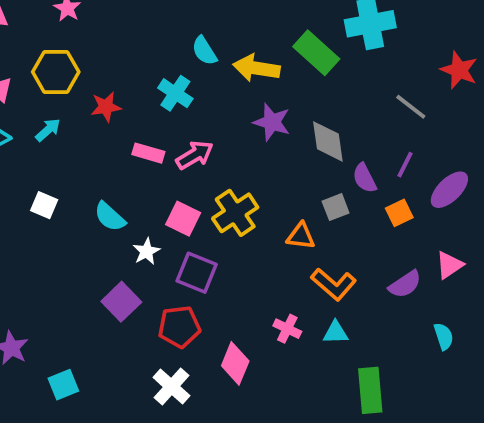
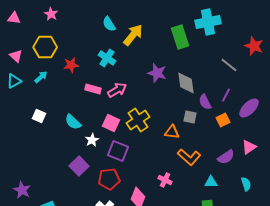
cyan semicircle: (204, 51) -> (109, 24), moved
green rectangle: (316, 53) -> (180, 37), turned 30
yellow arrow: (256, 68) -> (133, 35), moved, turned 120
gray square: (336, 207) -> (190, 117), turned 32
cyan triangle: (336, 333) -> (211, 182), moved

